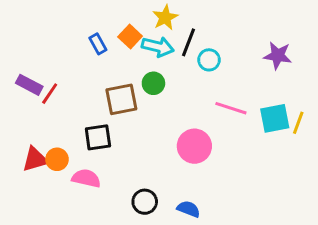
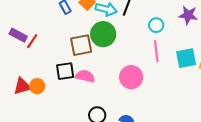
cyan circle: (209, 60) -> (156, 25), moved
green circle: (153, 83) -> (103, 34), size x1.6
pink line: (231, 108) -> (156, 51), turned 65
pink semicircle: (86, 178) -> (85, 76), moved

